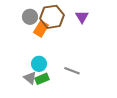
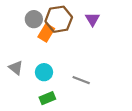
gray triangle: (30, 78) -> (16, 68), moved
green rectangle: (42, 79) -> (47, 98), moved

